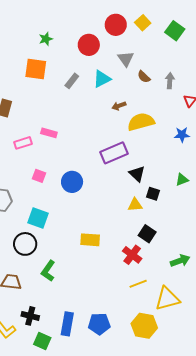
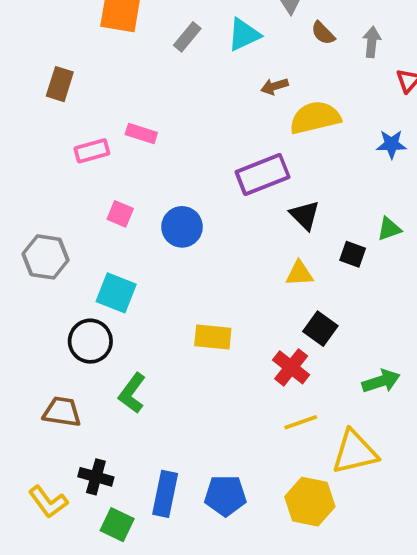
black square: (153, 194) -> (353, 254), moved

